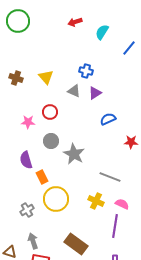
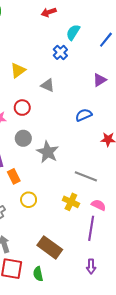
cyan semicircle: (102, 32) -> (73, 32), moved
blue cross: (86, 71) -> (60, 52), moved, turned 32
yellow triangle: (46, 77) -> (18, 70), turned 35
purple triangle: (95, 93) -> (100, 80), moved
yellow circle: (56, 199) -> (29, 200), size x0.6

